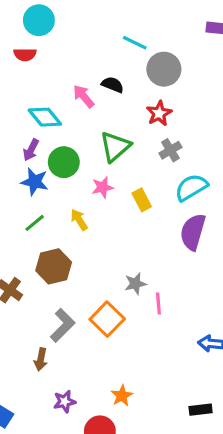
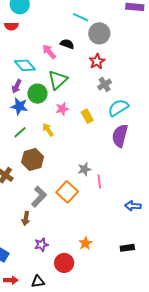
green triangle: (115, 147) -> (58, 80), moved
orange star: (122, 396) -> (85, 243), moved

